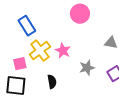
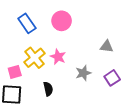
pink circle: (80, 14) -> (62, 21), moved
blue rectangle: (27, 26) -> (27, 23), moved

